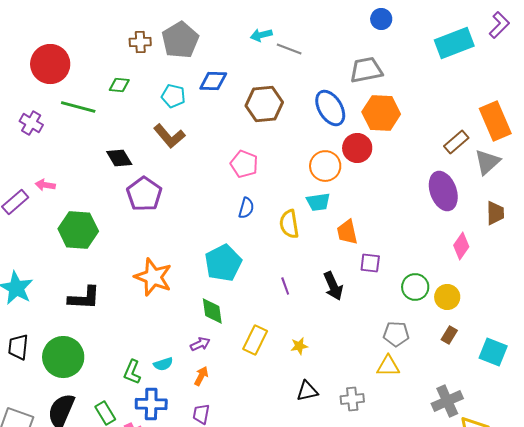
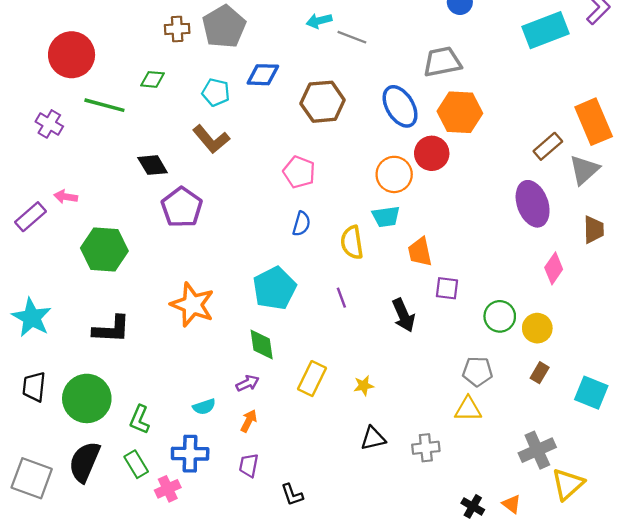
purple line: (285, 286) -> (341, 298), moved
green L-shape: (132, 372) -> (140, 420), moved

